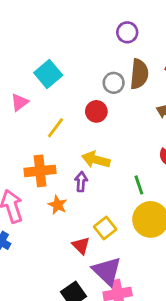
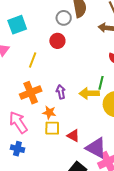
cyan square: (48, 74) -> (17, 25), turned 36
yellow arrow: (96, 160) -> (89, 93), moved
green line: (139, 185) -> (101, 83), turned 48
yellow square: (105, 228) -> (52, 128), moved, turned -35

